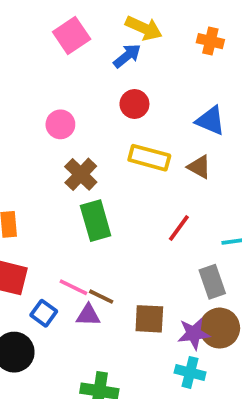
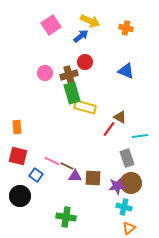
yellow rectangle: (149, 158) -> (85, 107), moved
brown triangle: (199, 167) -> (120, 117), moved
brown cross: (81, 174) -> (69, 75), moved, turned 30
green rectangle: (96, 221) -> (72, 93), moved
purple triangle: (88, 315) -> (75, 176), moved
cyan cross: (190, 372) -> (124, 207), moved

